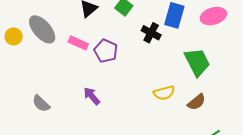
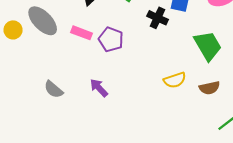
brown semicircle: (197, 102) -> (209, 88), turned 30
gray semicircle: (41, 104) -> (53, 89), moved

